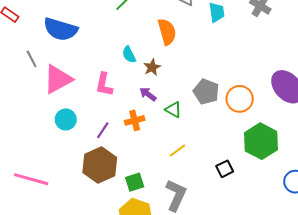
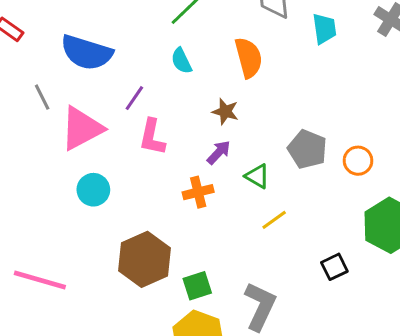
cyan semicircle: (129, 55) -> (181, 61), moved
brown star: (152, 67) -> (225, 112), turned -30
purple arrow: (148, 94) -> (219, 152), turned 96
orange circle: (240, 99) -> (358, 161), size x0.7
purple line: (103, 130) -> (134, 98), moved
yellow line: (177, 151) -> (274, 220), moved

